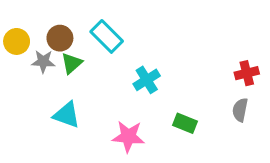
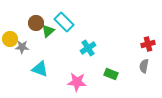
yellow circle: (17, 41) -> (10, 39), moved
gray star: (43, 61) -> (22, 47), moved
green triangle: (72, 63) -> (48, 31), moved

